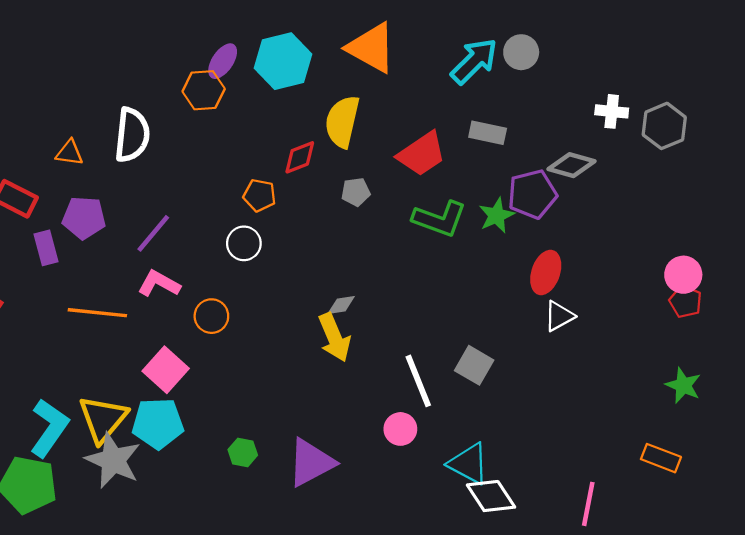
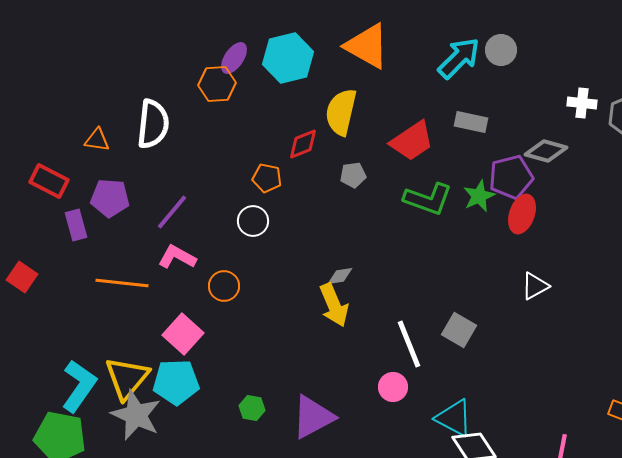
red ellipse: (546, 272) -> (522, 214), moved

